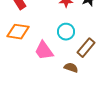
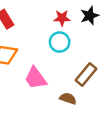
cyan circle: (66, 32) -> (60, 42), moved

